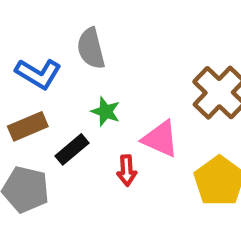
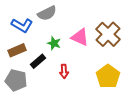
gray semicircle: (91, 48) -> (47, 13), turned -102
pink triangle: (160, 139) -> (80, 37), moved

